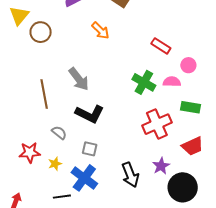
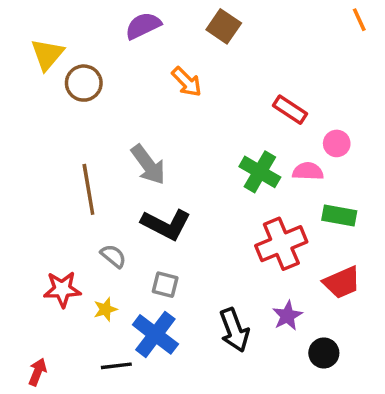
black circle: (183, 187) -> (324, 353), size x0.6

